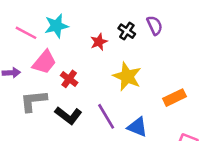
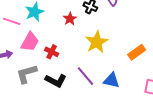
yellow star: (127, 76) -> (97, 42), turned 30

